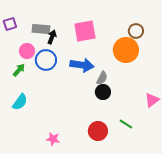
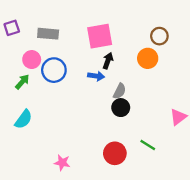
black arrow: (52, 37) -> (108, 61), moved
orange circle: (126, 50) -> (148, 58), size x0.7
blue arrow: (82, 65) -> (96, 76), size x0.6

